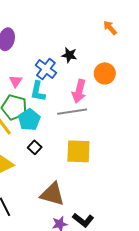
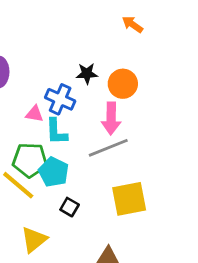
orange circle: (105, 73) -> (123, 84), moved
pink triangle: (16, 81) -> (35, 114), moved, turned -40

